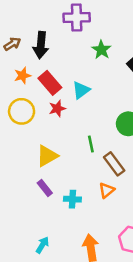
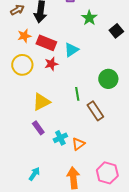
red rectangle: (50, 83) -> (46, 43), turned -30
orange triangle: (107, 190) -> (78, 144), moved
cyan cross: (72, 199) -> (60, 138), turned -32

